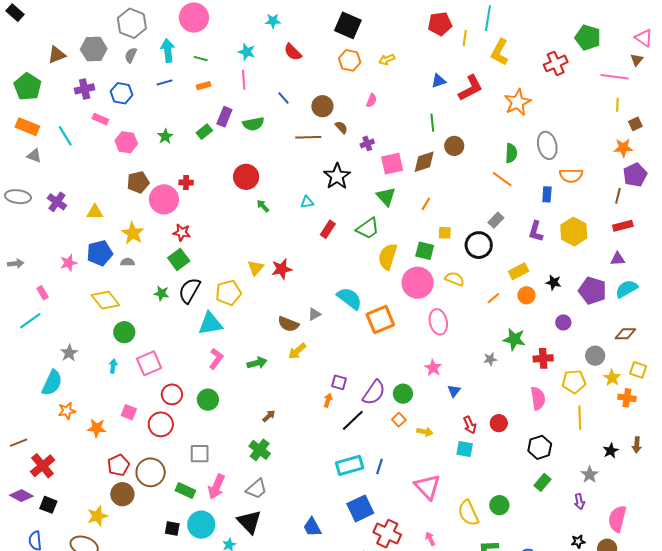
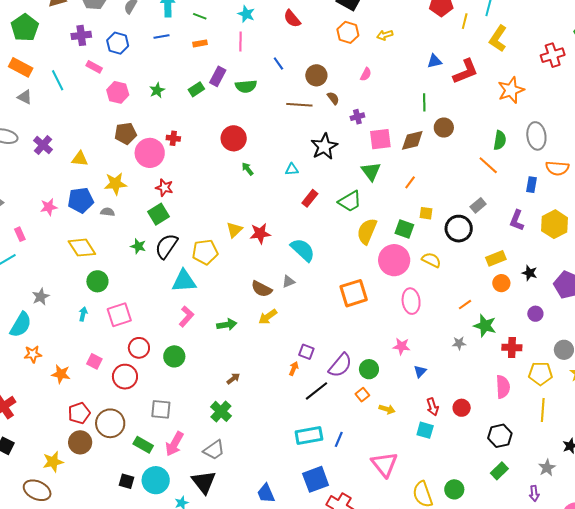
yellow star: (133, 233) -> (115, 184), turned 30
cyan semicircle: (349, 298) -> (303, 250), moved
orange line: (493, 298) -> (465, 305), moved
pink star: (433, 368) -> (401, 346), turned -30

